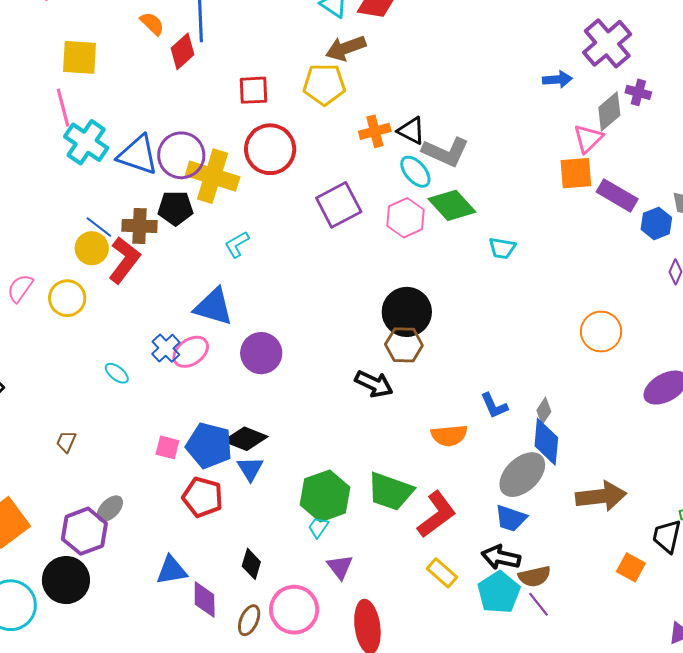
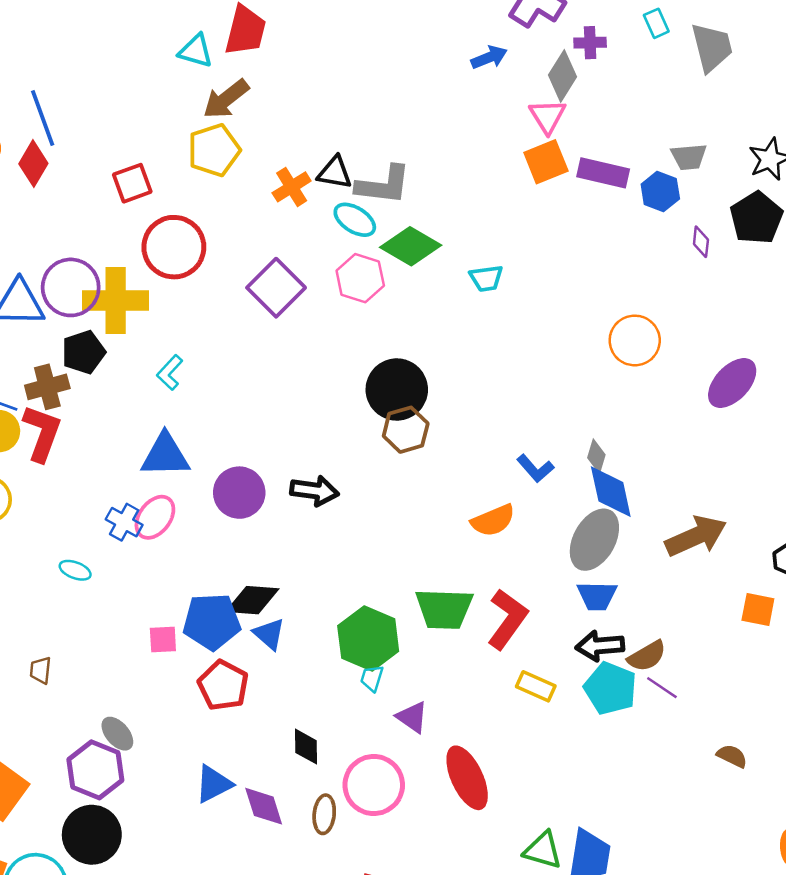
black arrow: (374, 384) -> (315, 491), moved
red pentagon: (203, 497) -> (223, 685), turned 30
gray ellipse: (110, 509) -> (117, 734), turned -68

